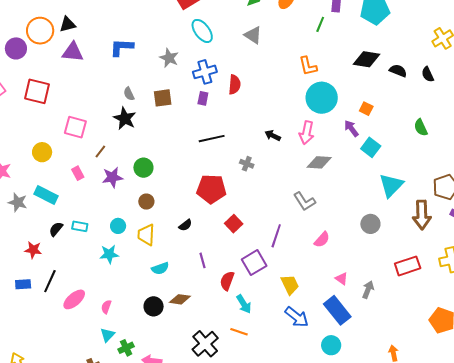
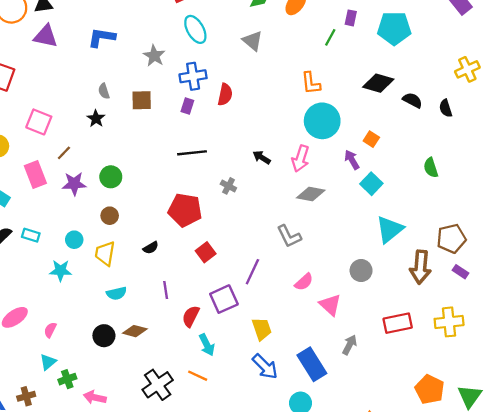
black star: (125, 118) -> (96, 119), size x0.7
pink rectangle: (78, 173) -> (35, 175), size x1.6
pink triangle: (342, 279) -> (330, 305), moved, size x1.5

